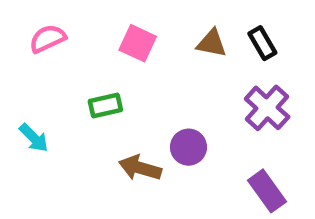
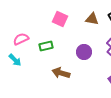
pink semicircle: (48, 39) -> (21, 39), moved
purple circle: (188, 147) -> (84, 52), moved

